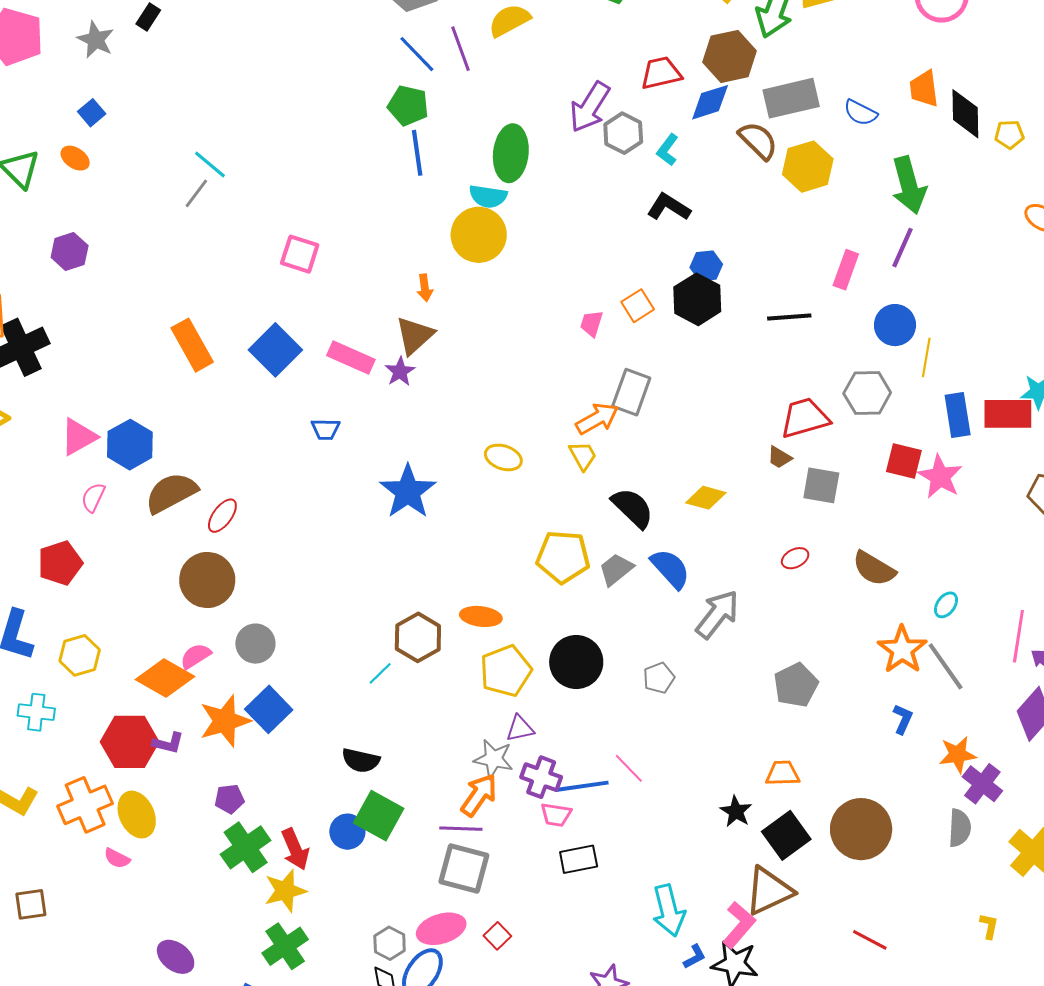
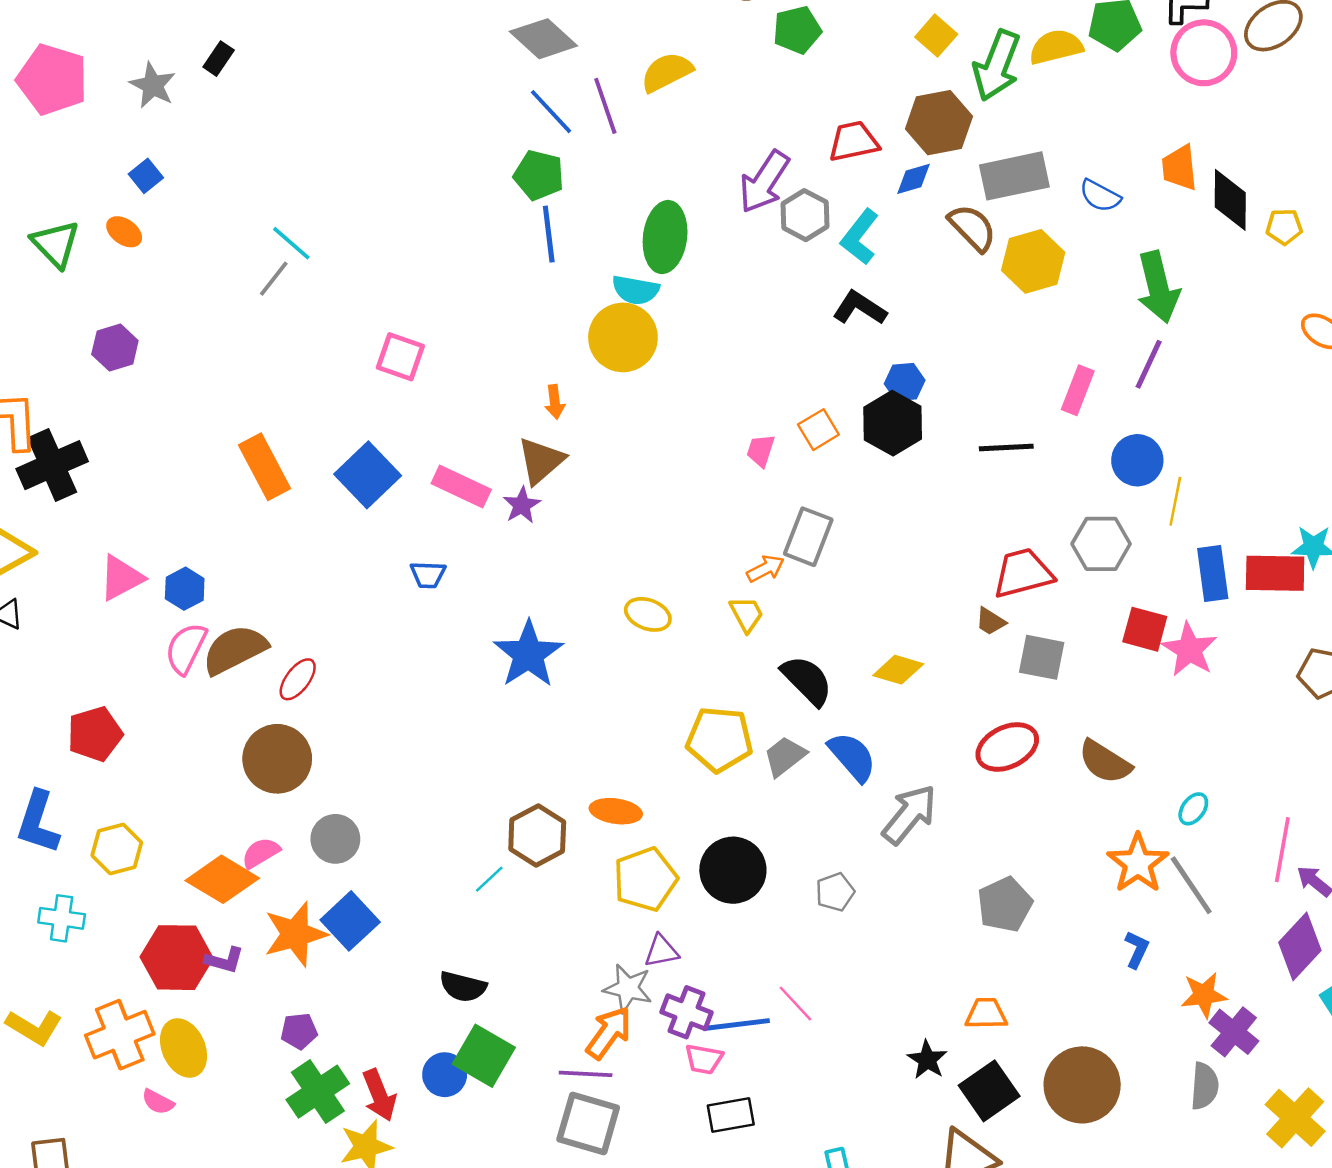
blue diamond: (710, 102) -> (914, 179), size x0.7
cyan L-shape: (668, 150) -> (860, 237), size x1.4
orange arrow: (597, 419) -> (765, 569), size x0.7
blue hexagon: (130, 445) -> (185, 589), size x0.7
pink semicircle: (93, 497) -> (186, 648), moved, size x1.4
red ellipse: (795, 558) -> (1007, 747), size x1.8

